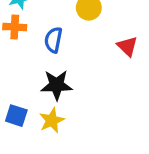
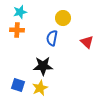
blue semicircle: (53, 40) -> (52, 38), moved

